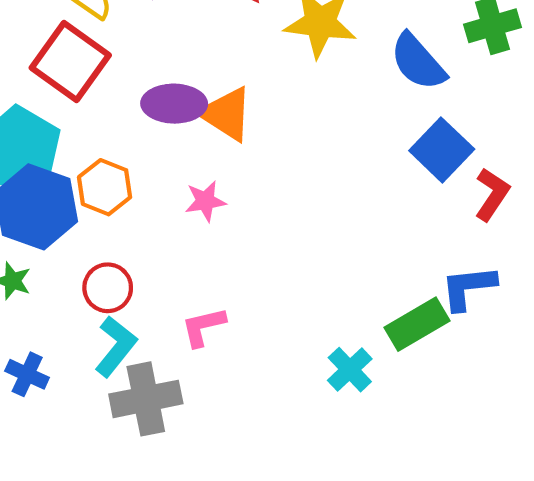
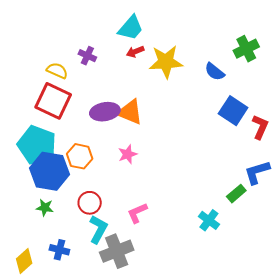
blue semicircle: (418, 62) -> (215, 72), size x0.7
green rectangle: (417, 324) -> (236, 194), size x0.7

